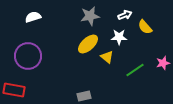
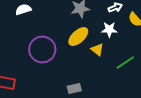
purple circle: (28, 56) -> (42, 50), moved

